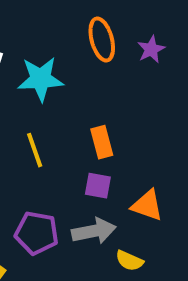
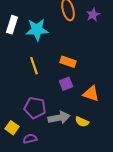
orange rectangle: (102, 142) -> (68, 62), turned -56
purple square: (98, 186) -> (66, 84), turned -32
gray arrow: (94, 231) -> (59, 118), moved

